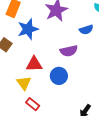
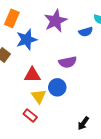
blue semicircle: (86, 30) -> (86, 32), moved
yellow triangle: (24, 83) -> (39, 96), moved

